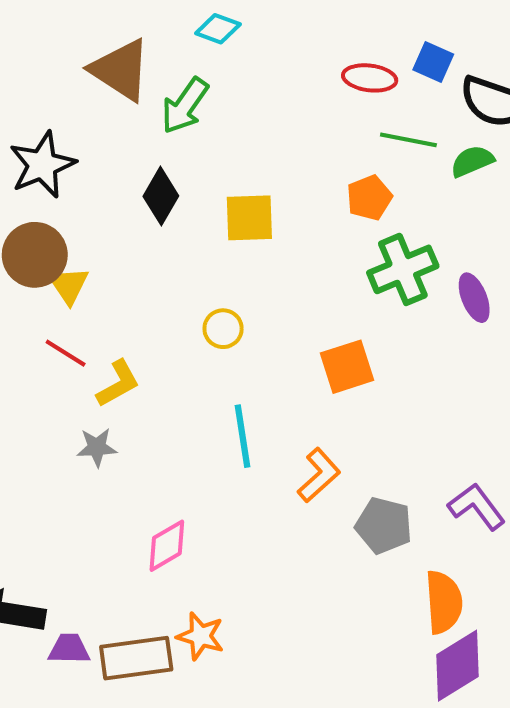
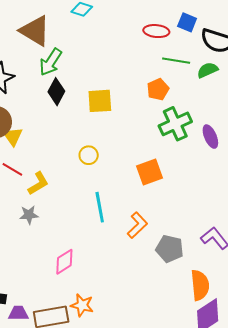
green arrow: (185, 106) -> (51, 62), moved

